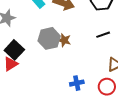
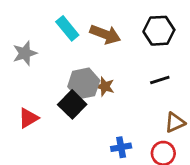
black square: (14, 50) -> (72, 104), moved

